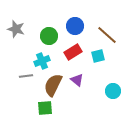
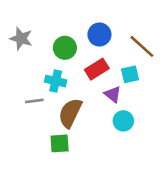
cyan cross: (42, 61) -> (56, 81), turned 35
purple triangle: (77, 80) -> (113, 94), moved
cyan circle: (113, 91) -> (123, 121), moved

